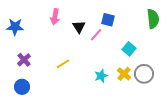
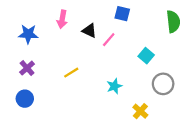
blue square: (108, 20) -> (122, 14), moved
blue star: (15, 27) -> (28, 34), moved
black triangle: (79, 27) -> (89, 31), turned -32
yellow cross: (124, 74) -> (140, 111), moved

